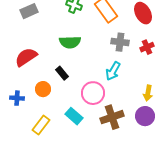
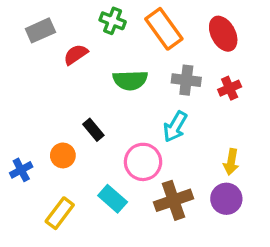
green semicircle: (70, 42) -> (130, 80), moved
red semicircle: (26, 57) -> (76, 54), moved, size x0.7
blue cross: (17, 98) -> (21, 170), turned -32

